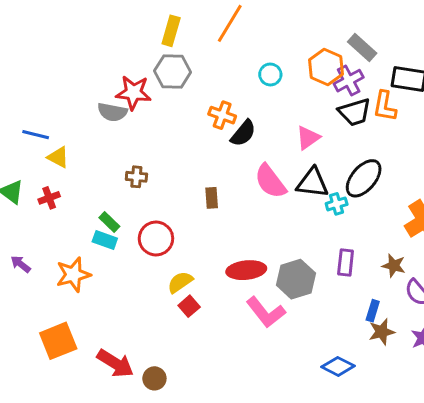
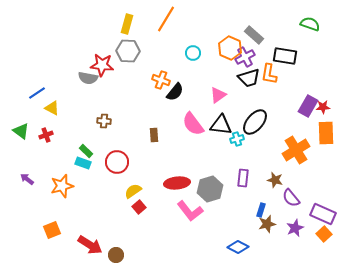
blue line: (36, 135) -> (37, 93), turned -48
orange square: (58, 341) -> (52, 230), size x0.7

